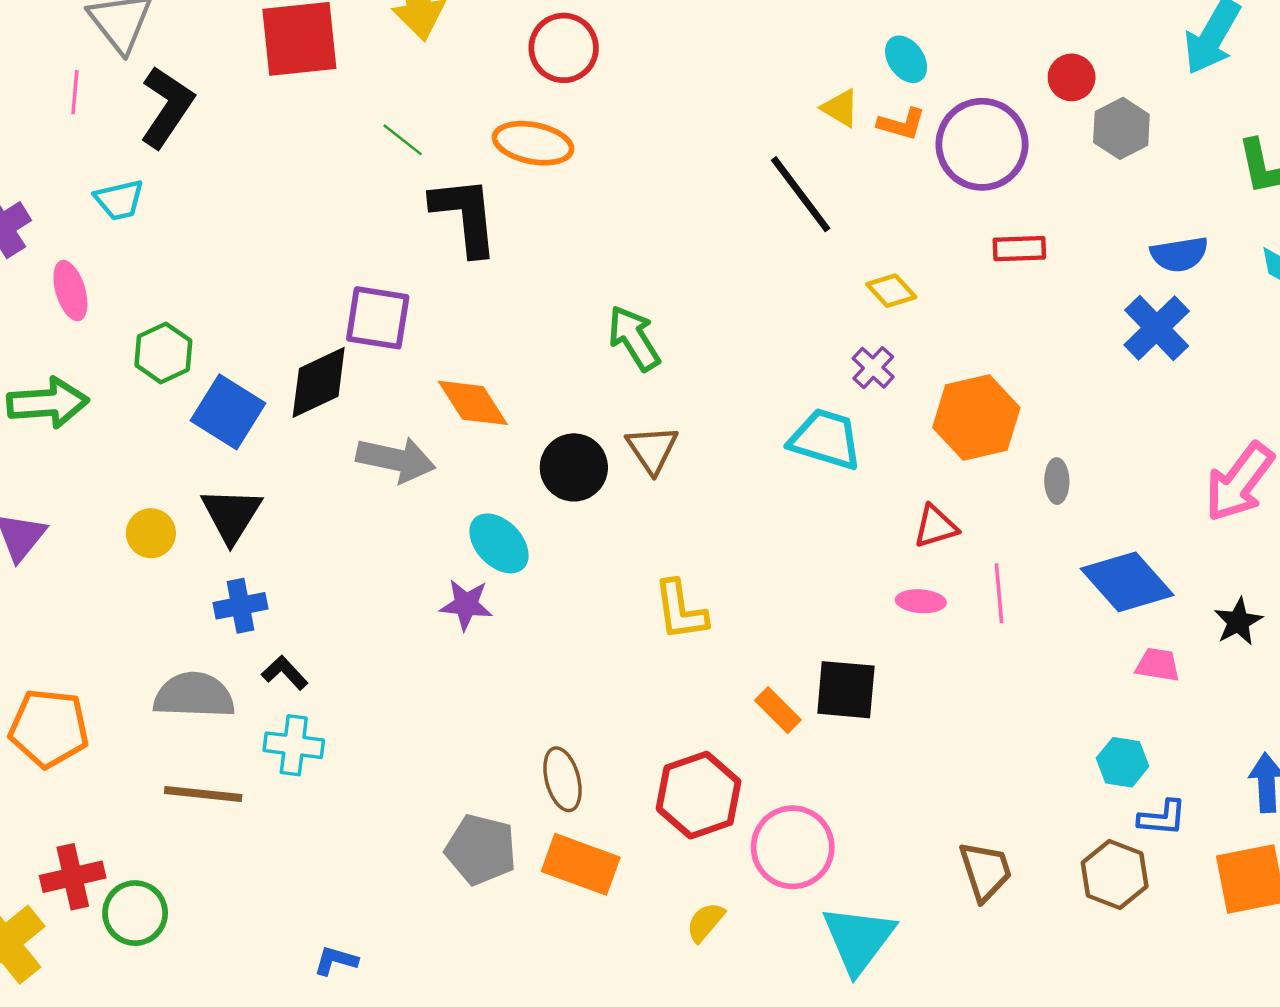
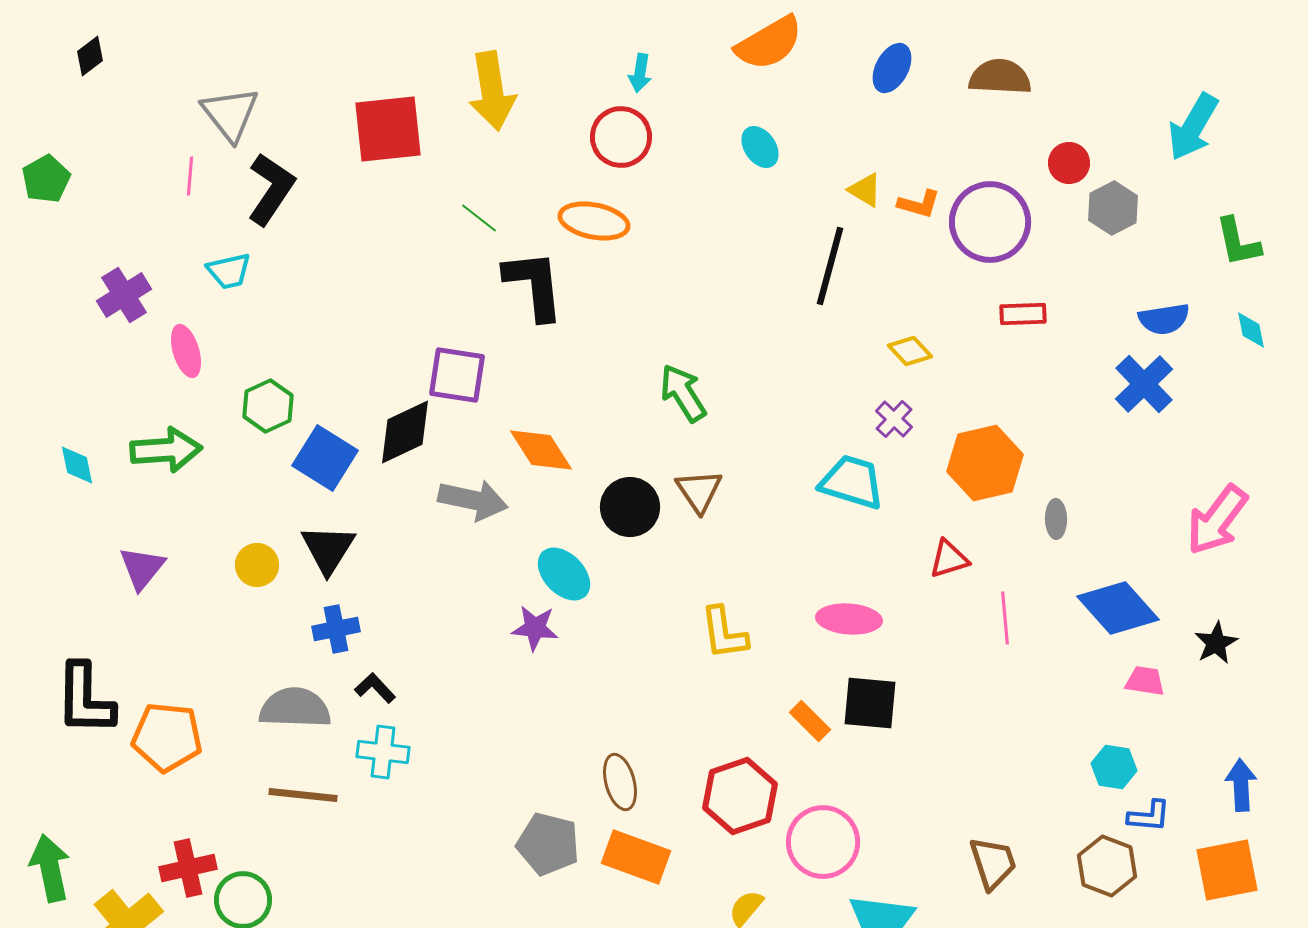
cyan ellipse: (906, 59) -> (760, 147), moved
black line: (801, 194) -> (830, 266), turned 52
pink ellipse: (921, 601) -> (849, 619), moved, size x1.5

